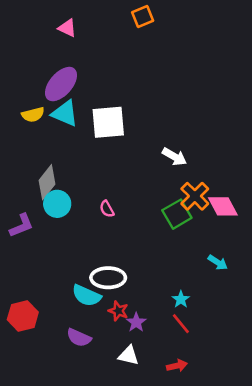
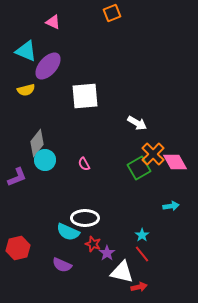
cyan triangle: (65, 113) -> (26, 51), moved
cyan arrow: (218, 262) -> (171, 206), turned -42
white triangle: (129, 355) -> (122, 272), moved, size x1.4

